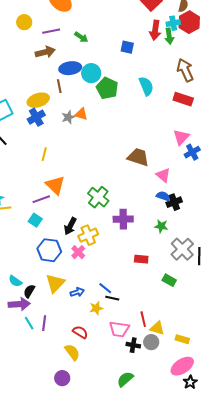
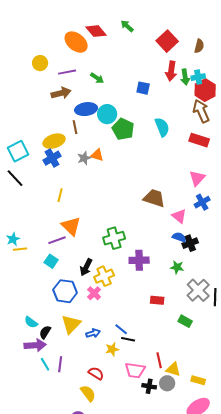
red hexagon: (189, 22) -> (205, 90), moved
cyan cross: (173, 23) -> (198, 77), moved
blue cross: (192, 152) -> (202, 202), moved
green cross: (98, 197) -> (114, 238), turned 35

